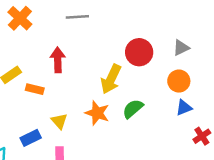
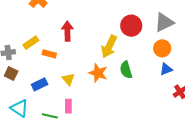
gray triangle: (181, 48) -> (164, 22), size x1.5
green semicircle: (133, 109) -> (126, 70), turned -66
blue rectangle: (31, 138) -> (40, 84), moved

